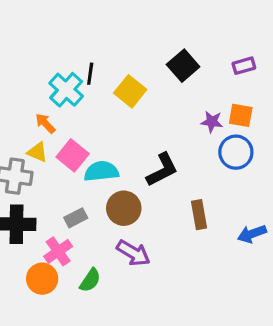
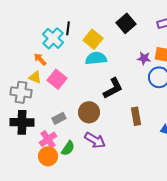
cyan semicircle: (101, 171) -> (96, 58), moved
orange circle: (42, 279) -> (48, 156), moved
green semicircle: (90, 280) -> (68, 148), moved

